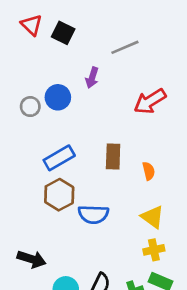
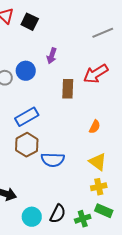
gray line: (125, 47) -> (103, 33), moved
brown rectangle: (113, 157) -> (68, 89), moved
orange semicircle: (149, 171) -> (95, 127), turned 40

